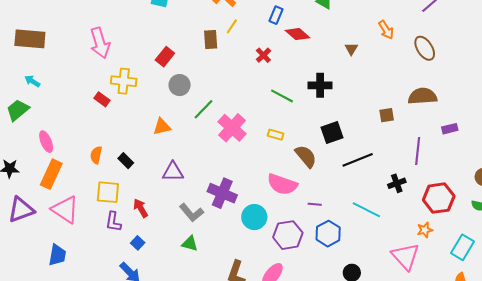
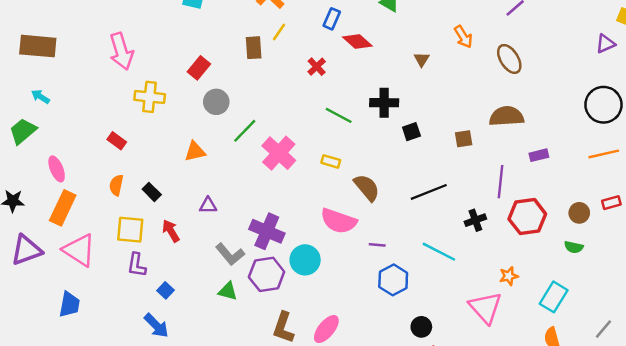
red rectangle: (102, 99) -> (117, 141), moved
black square: (332, 132) -> (411, 132), moved, size x0.7
purple triangle: (173, 172) -> (208, 205), size x0.7
red hexagon: (439, 198) -> (527, 217), moved
red arrow: (141, 208) -> (171, 231), moved
purple hexagon: (288, 235) -> (267, 274), moved

